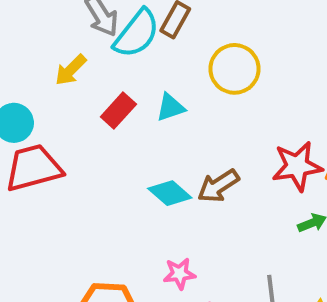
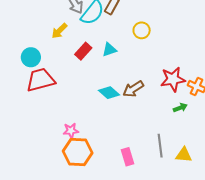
yellow circle: (234, 69) -> (142, 30), size x0.7
pink star: (179, 274) -> (71, 131), moved

